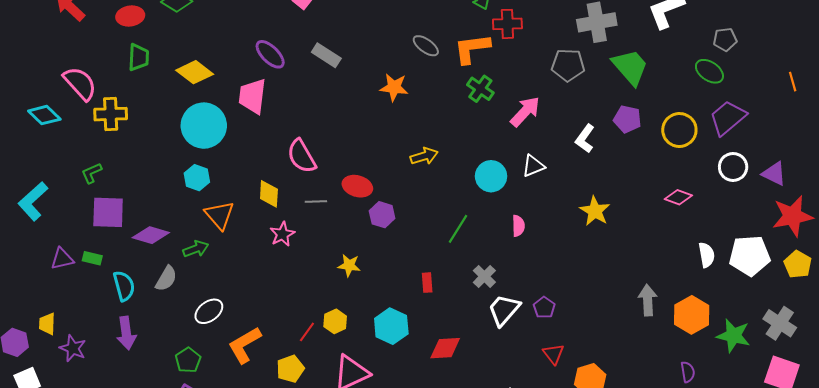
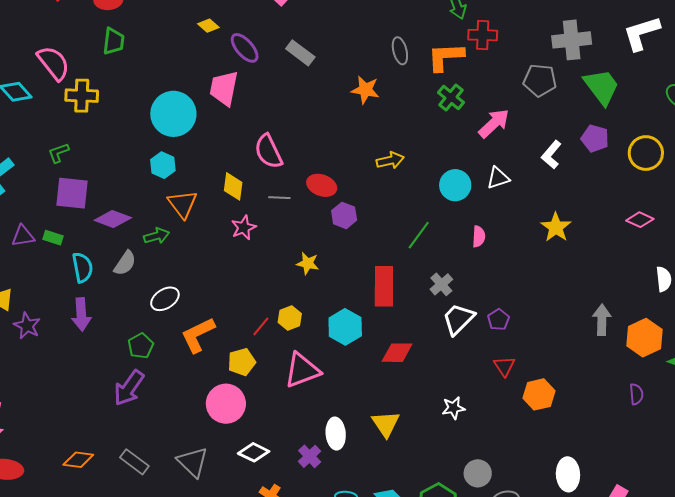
gray ellipse: (426, 46) -> (400, 51), turned 36
yellow diamond: (195, 72) -> (208, 26), moved, size x0.6
red rectangle: (427, 283) -> (384, 286), size x2.0

